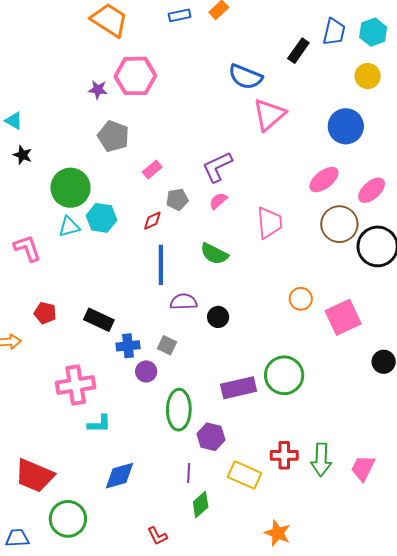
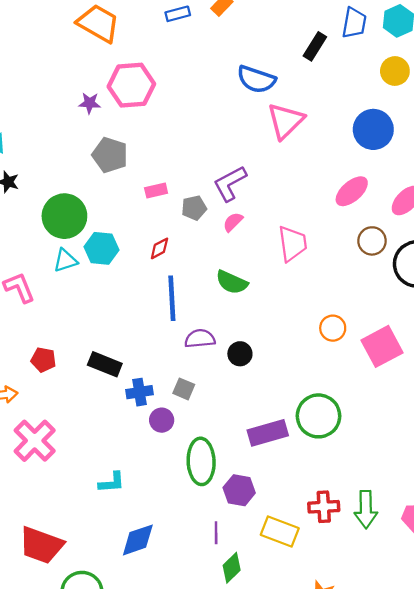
pink rectangle: (152, 170) -> (156, 190), turned 30
gray pentagon: (177, 199) -> (194, 208), moved
brown circle: (339, 224) -> (372, 241), size x0.7
pink cross: (76, 385) -> (35, 441), moved, turned -33

